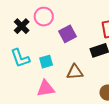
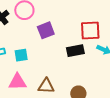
brown triangle: (75, 72) -> (46, 86), moved

